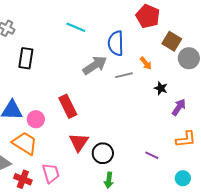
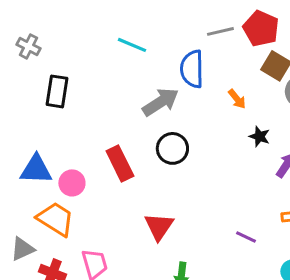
red pentagon: (148, 16) -> (261, 28), moved
gray line: (124, 75) -> (220, 31), moved
red triangle: (79, 142) -> (159, 226), moved
black circle: (103, 153) -> (172, 148), moved

